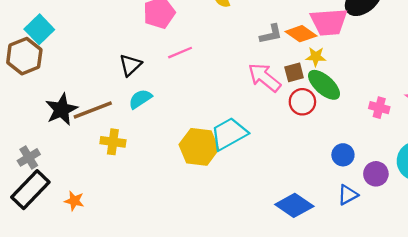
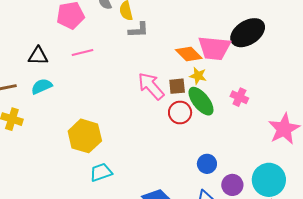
gray L-shape: (271, 34) -> (138, 30), moved
black triangle: (130, 65) -> (38, 56), turned 35
pink cross: (379, 108) -> (239, 97), moved
cyan trapezoid: (229, 134) -> (101, 172), moved, size x0.7

